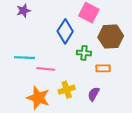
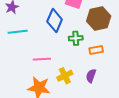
cyan line: (24, 58) -> (18, 32), moved

